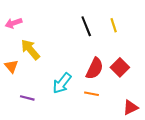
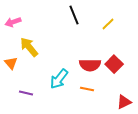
yellow line: (114, 25) -> (108, 24), turned 64
black line: (86, 26) -> (74, 15), moved
red semicircle: (95, 68) -> (90, 65), turned 65

